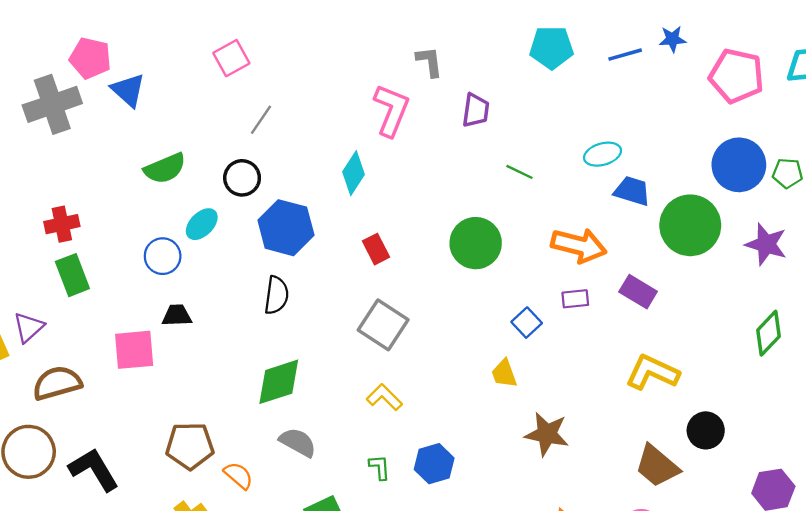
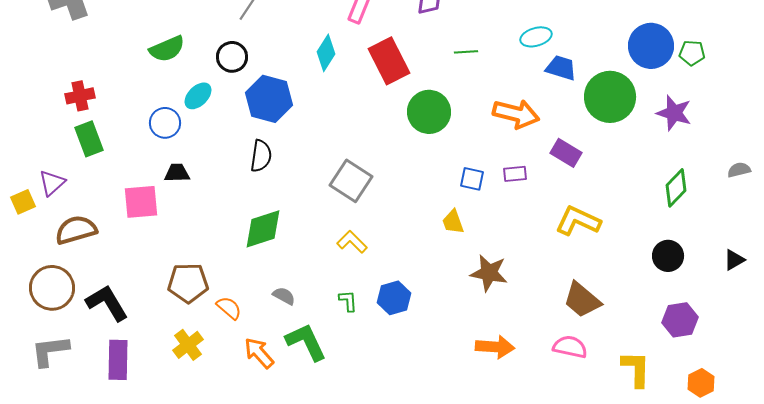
green line: (520, 172) -> (466, 52), turned -30
red rectangle: (376, 249) -> (389, 61), moved, size x1.8
purple rectangle: (575, 299) -> (515, 174), moved
blue square: (527, 323) -> (472, 179), turned -35
black circle: (706, 430) -> (668, 256), moved
gray semicircle: (298, 442) -> (284, 296), moved, size x0.7

